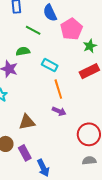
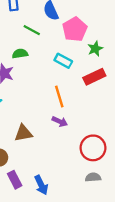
cyan rectangle: (50, 65) -> (63, 61), moved
purple rectangle: (25, 153) -> (15, 180), moved

